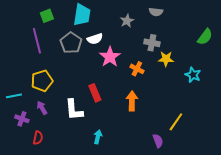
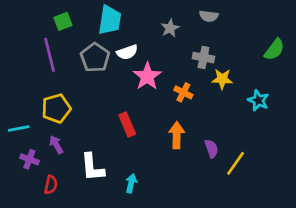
white L-shape: (74, 110) -> (92, 167), moved
purple semicircle: (158, 141) -> (211, 149), moved

